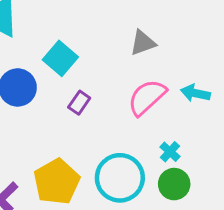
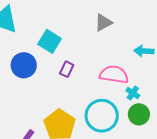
pink semicircle: (147, 97) -> (114, 75), moved, turned 60

